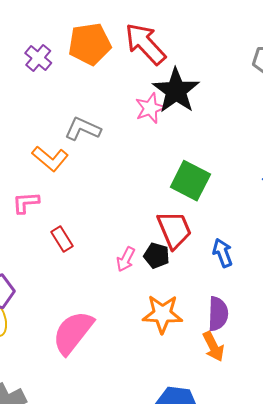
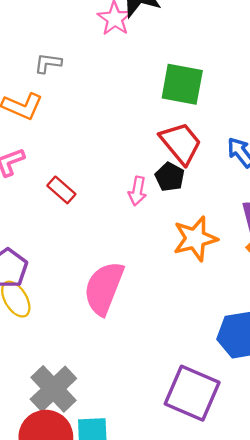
gray L-shape: (83, 129) -> (48, 63), size x0.7
black pentagon: (157, 256) -> (170, 177), turned 30

